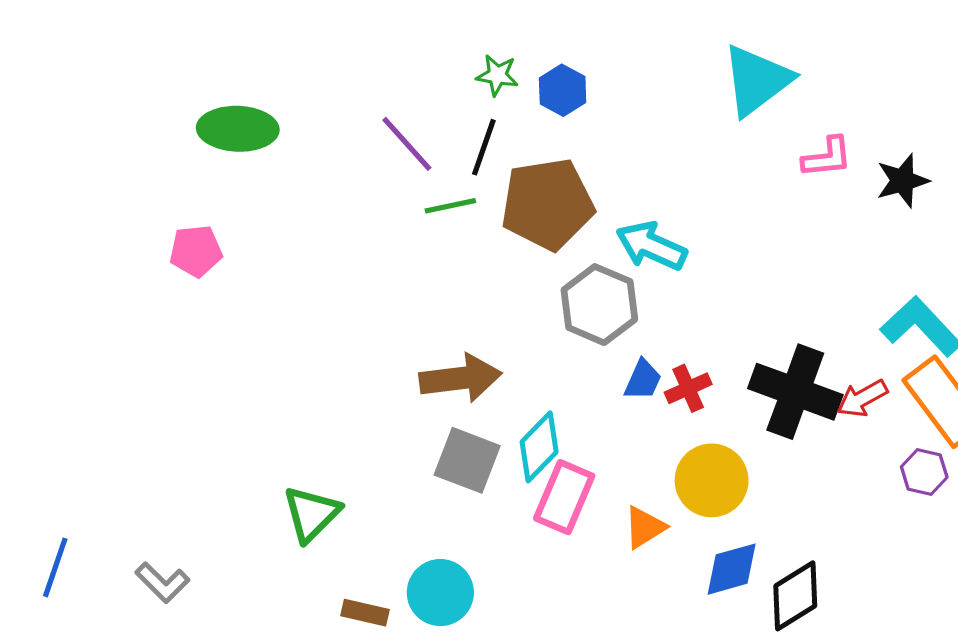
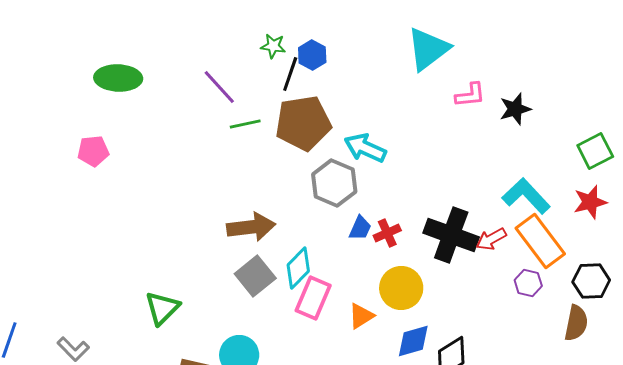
black line: (484, 147) -> (290, 74), moved
gray square: (467, 460) -> (255, 276), turned 30

